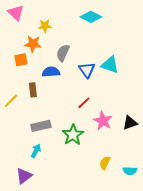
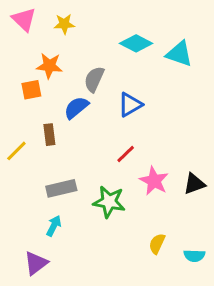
cyan diamond: (91, 17) -> (136, 43), moved
yellow star: (45, 26) -> (64, 24), moved
cyan triangle: (110, 65) -> (179, 54), moved
blue triangle: (87, 70) -> (130, 105), turned 36
blue semicircle: (51, 72) -> (76, 108), turned -36
green star: (73, 135) -> (109, 202), turned -30

